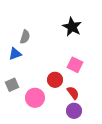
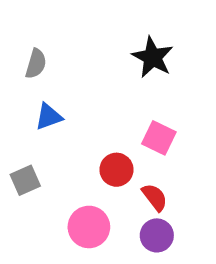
gray semicircle: (25, 37) -> (36, 64), moved
blue triangle: (15, 54) -> (49, 117), moved
pink circle: (35, 98) -> (89, 227), moved

